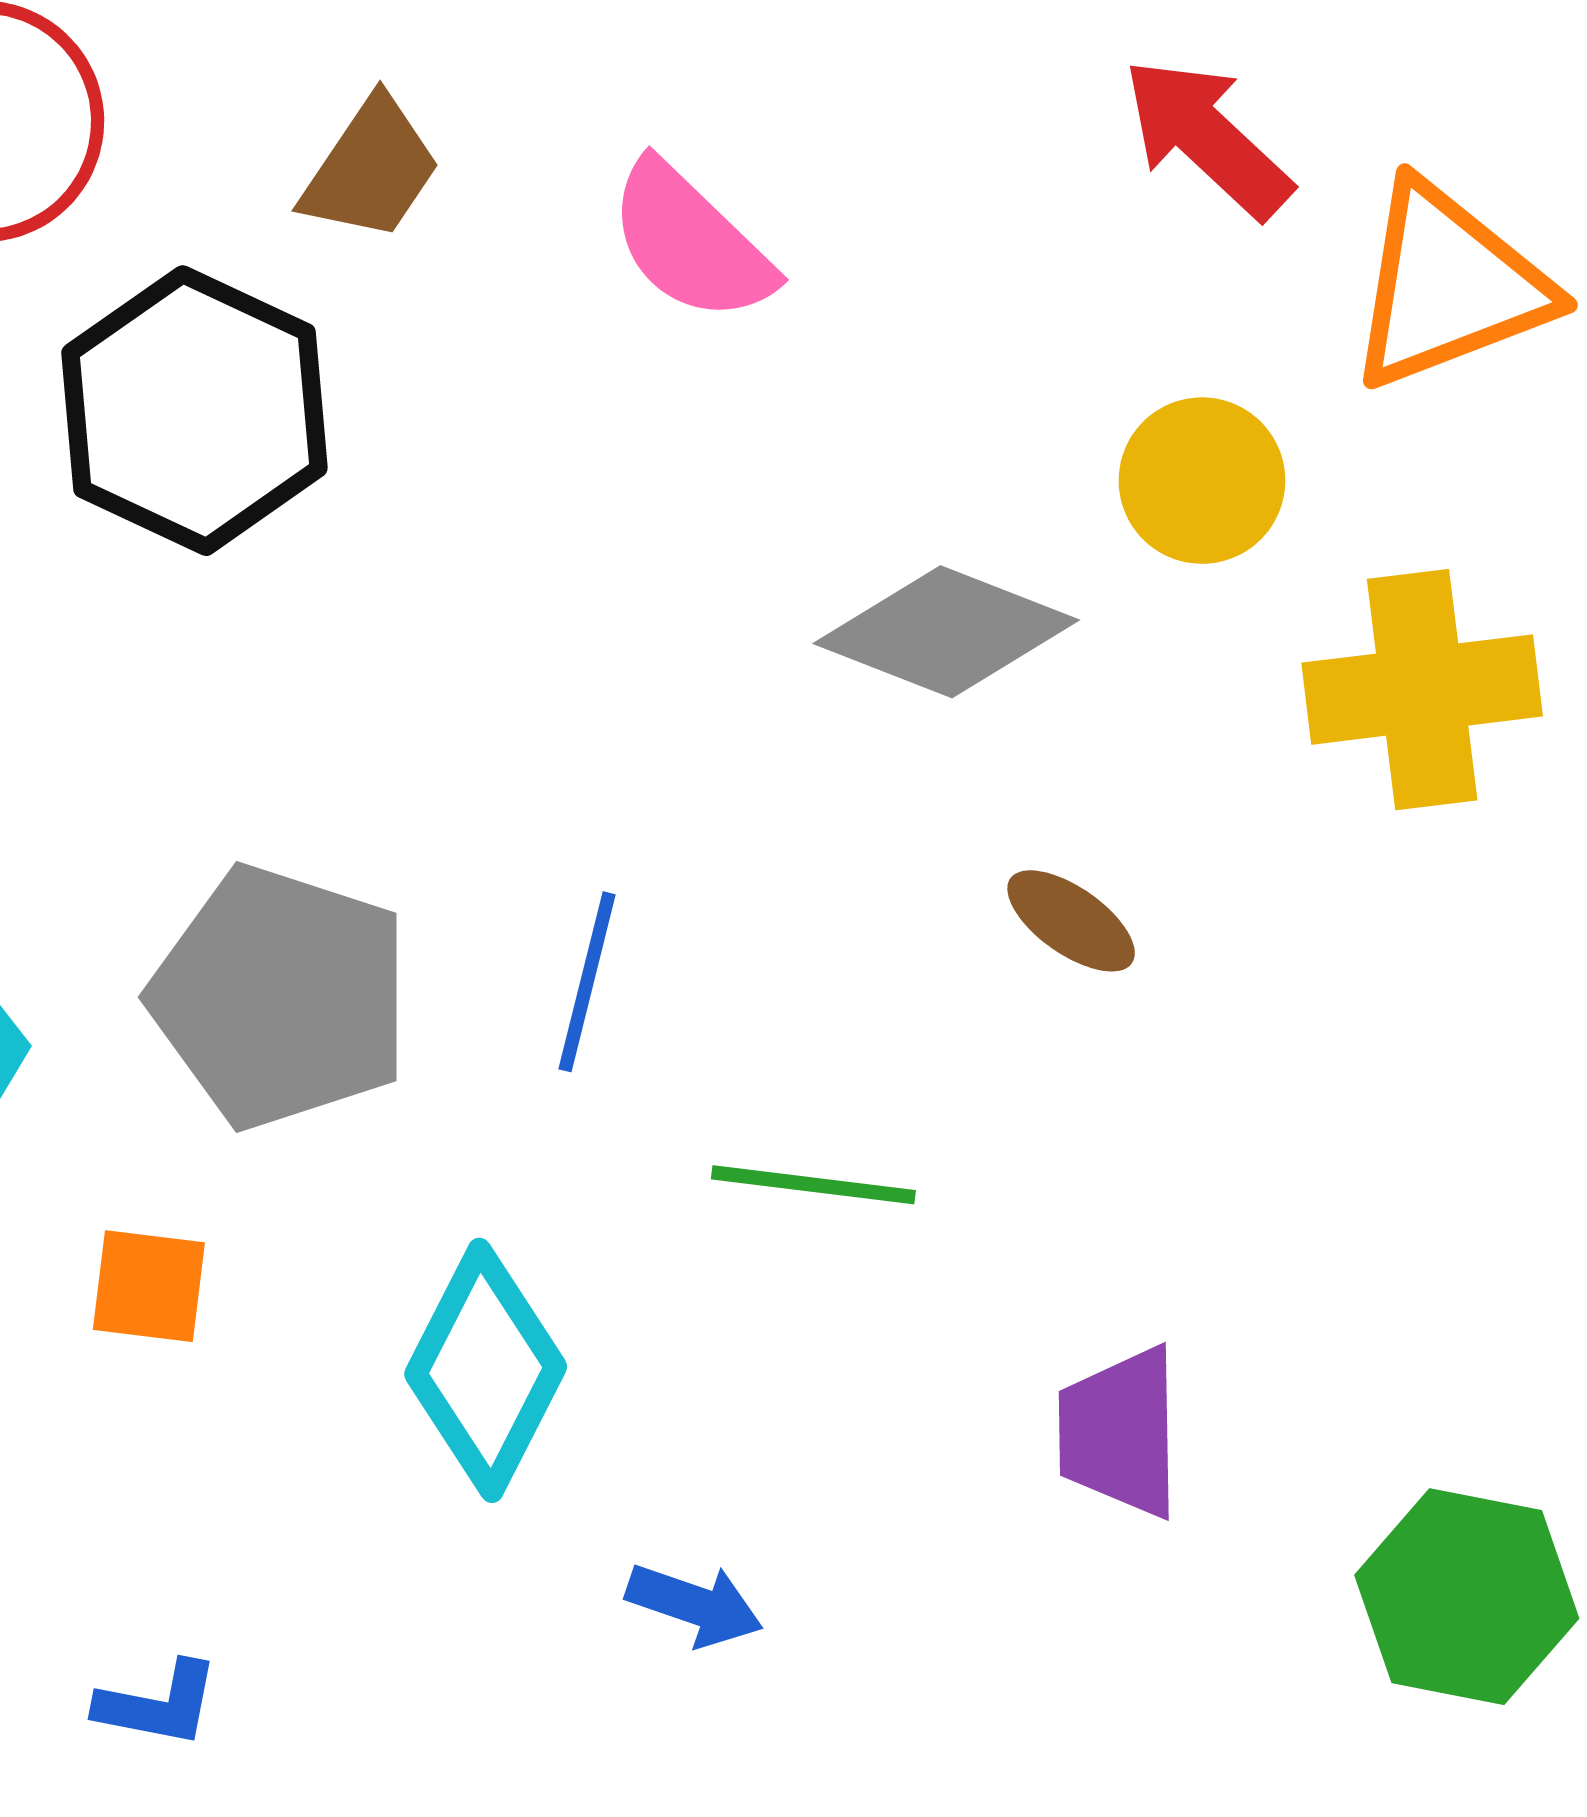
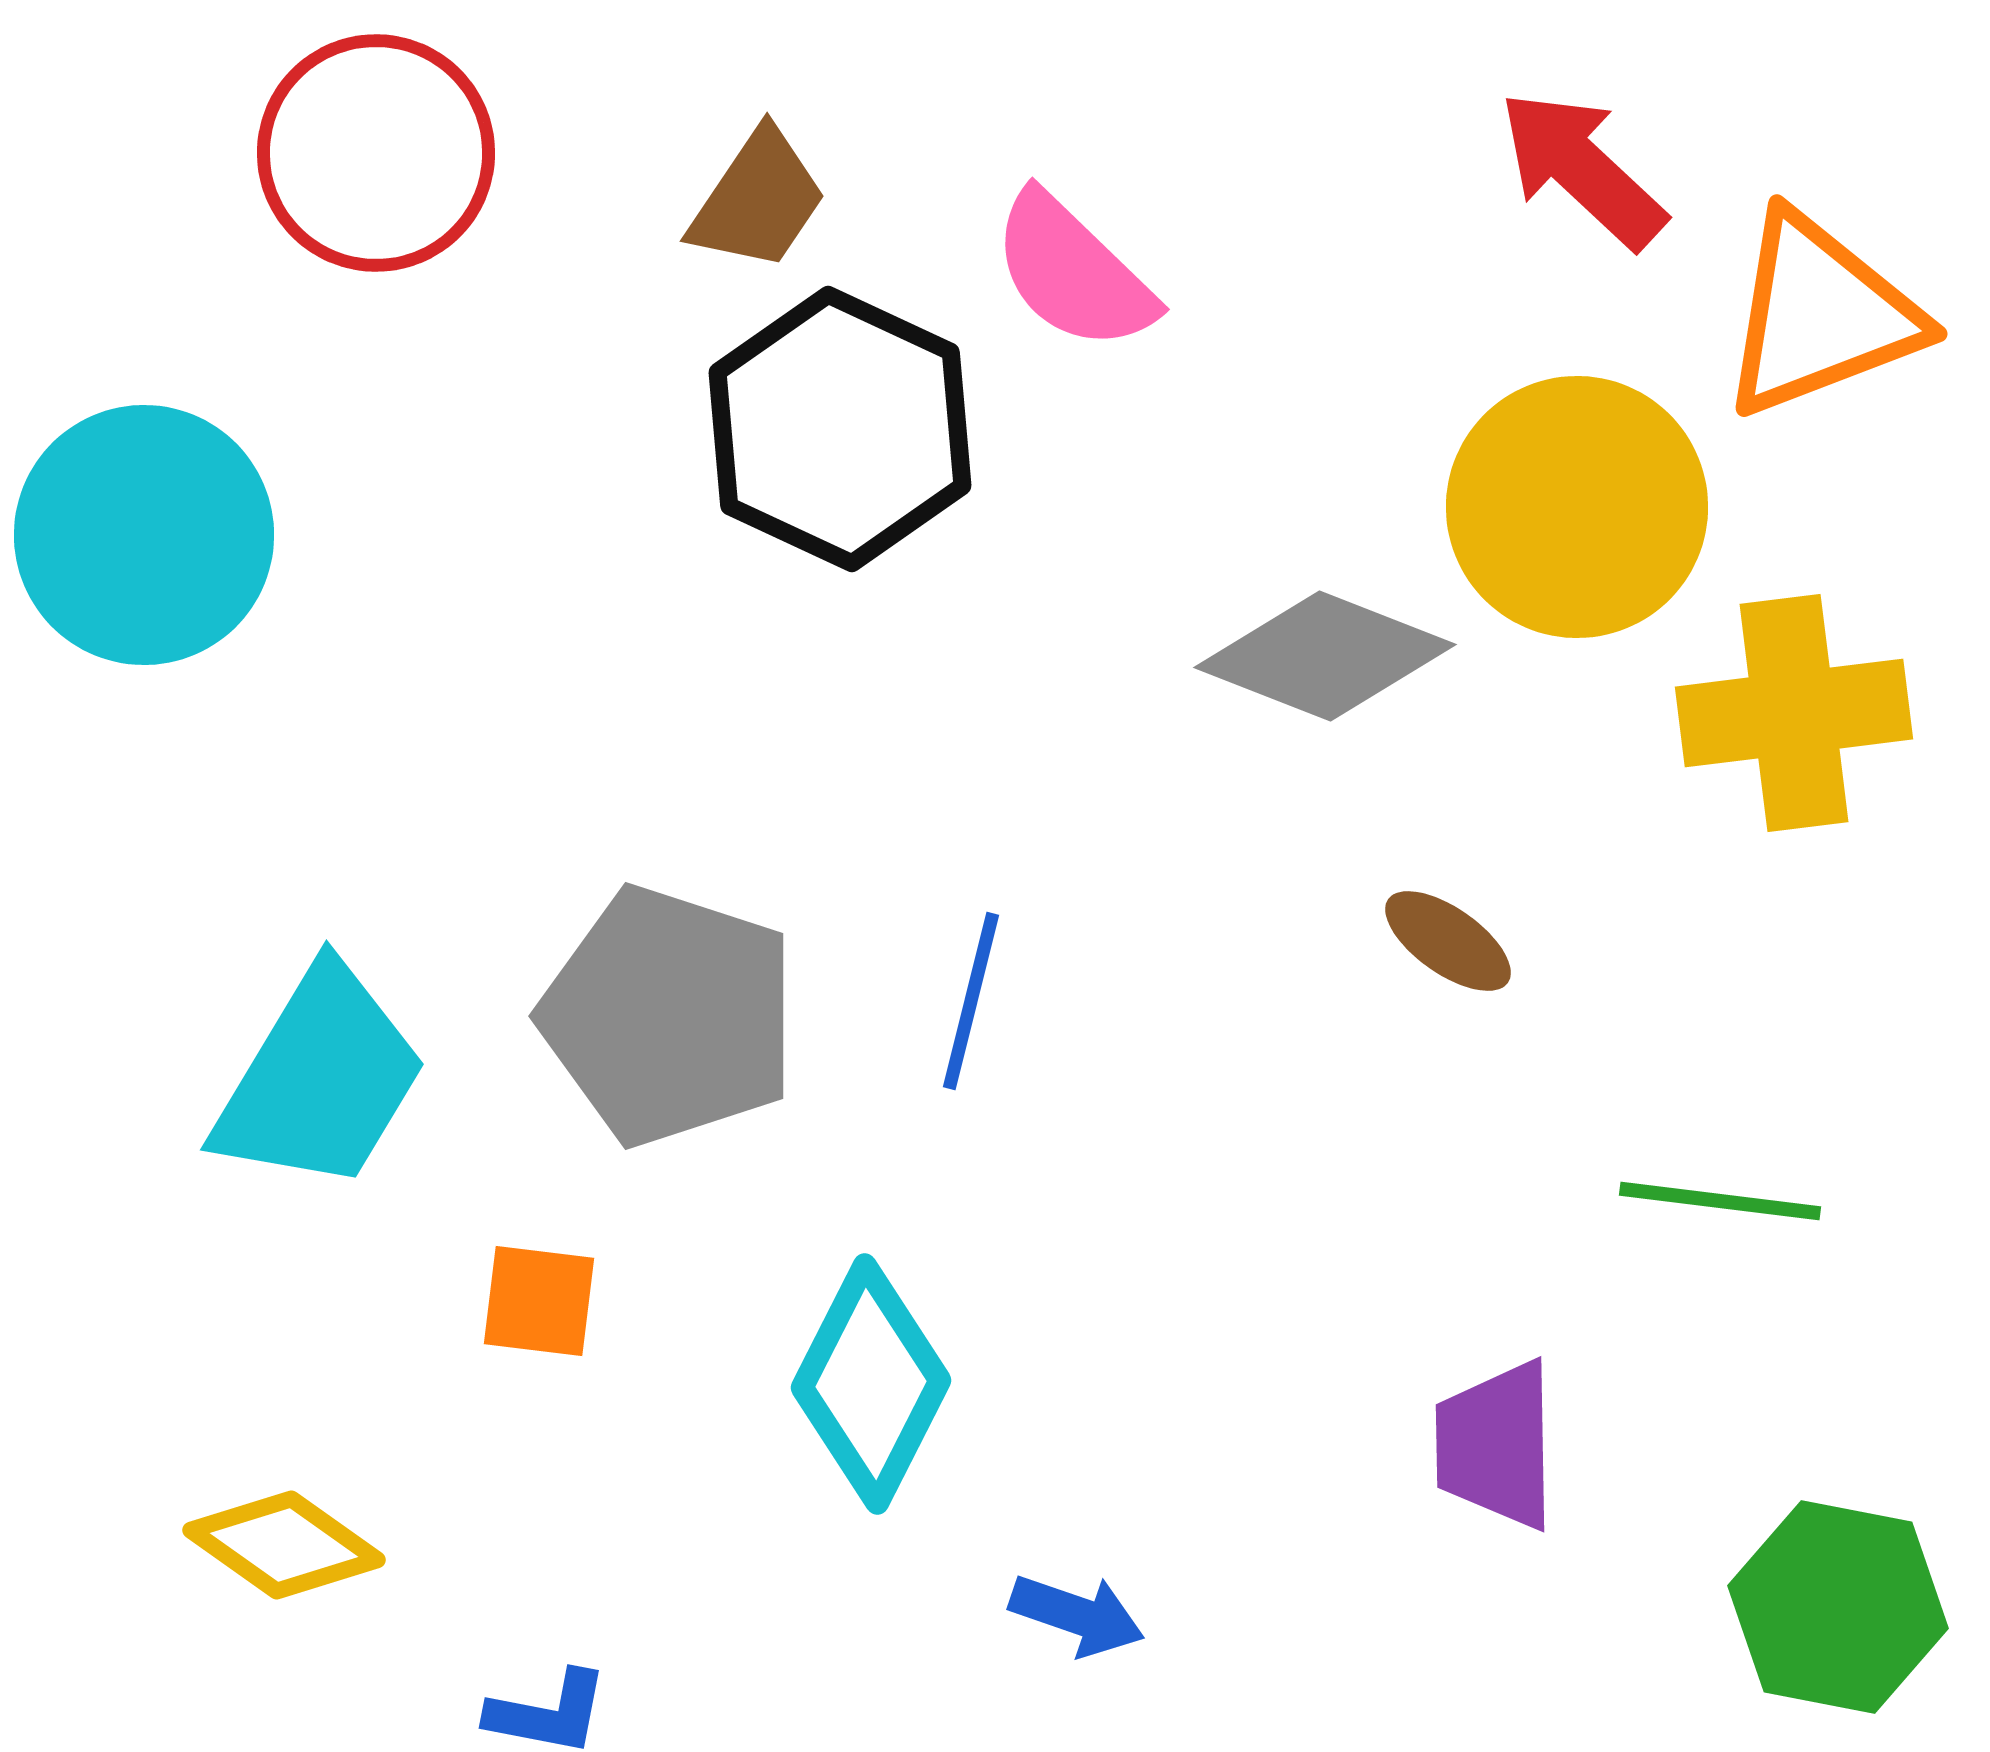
black hexagon: (194, 411) -> (840, 429), moved
yellow circle: (1202, 481) -> (1577, 507), size x1.6
green line: (813, 1185) -> (1720, 1201), moved

